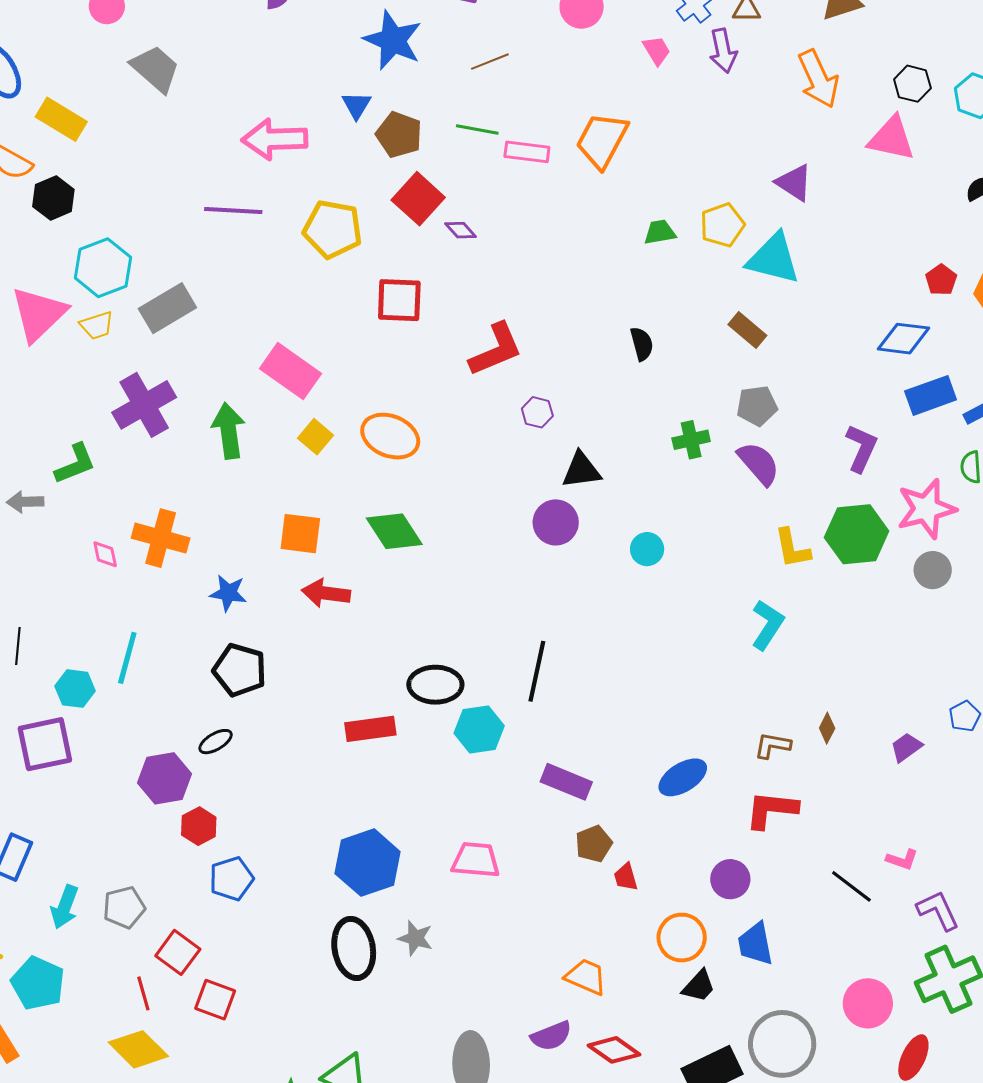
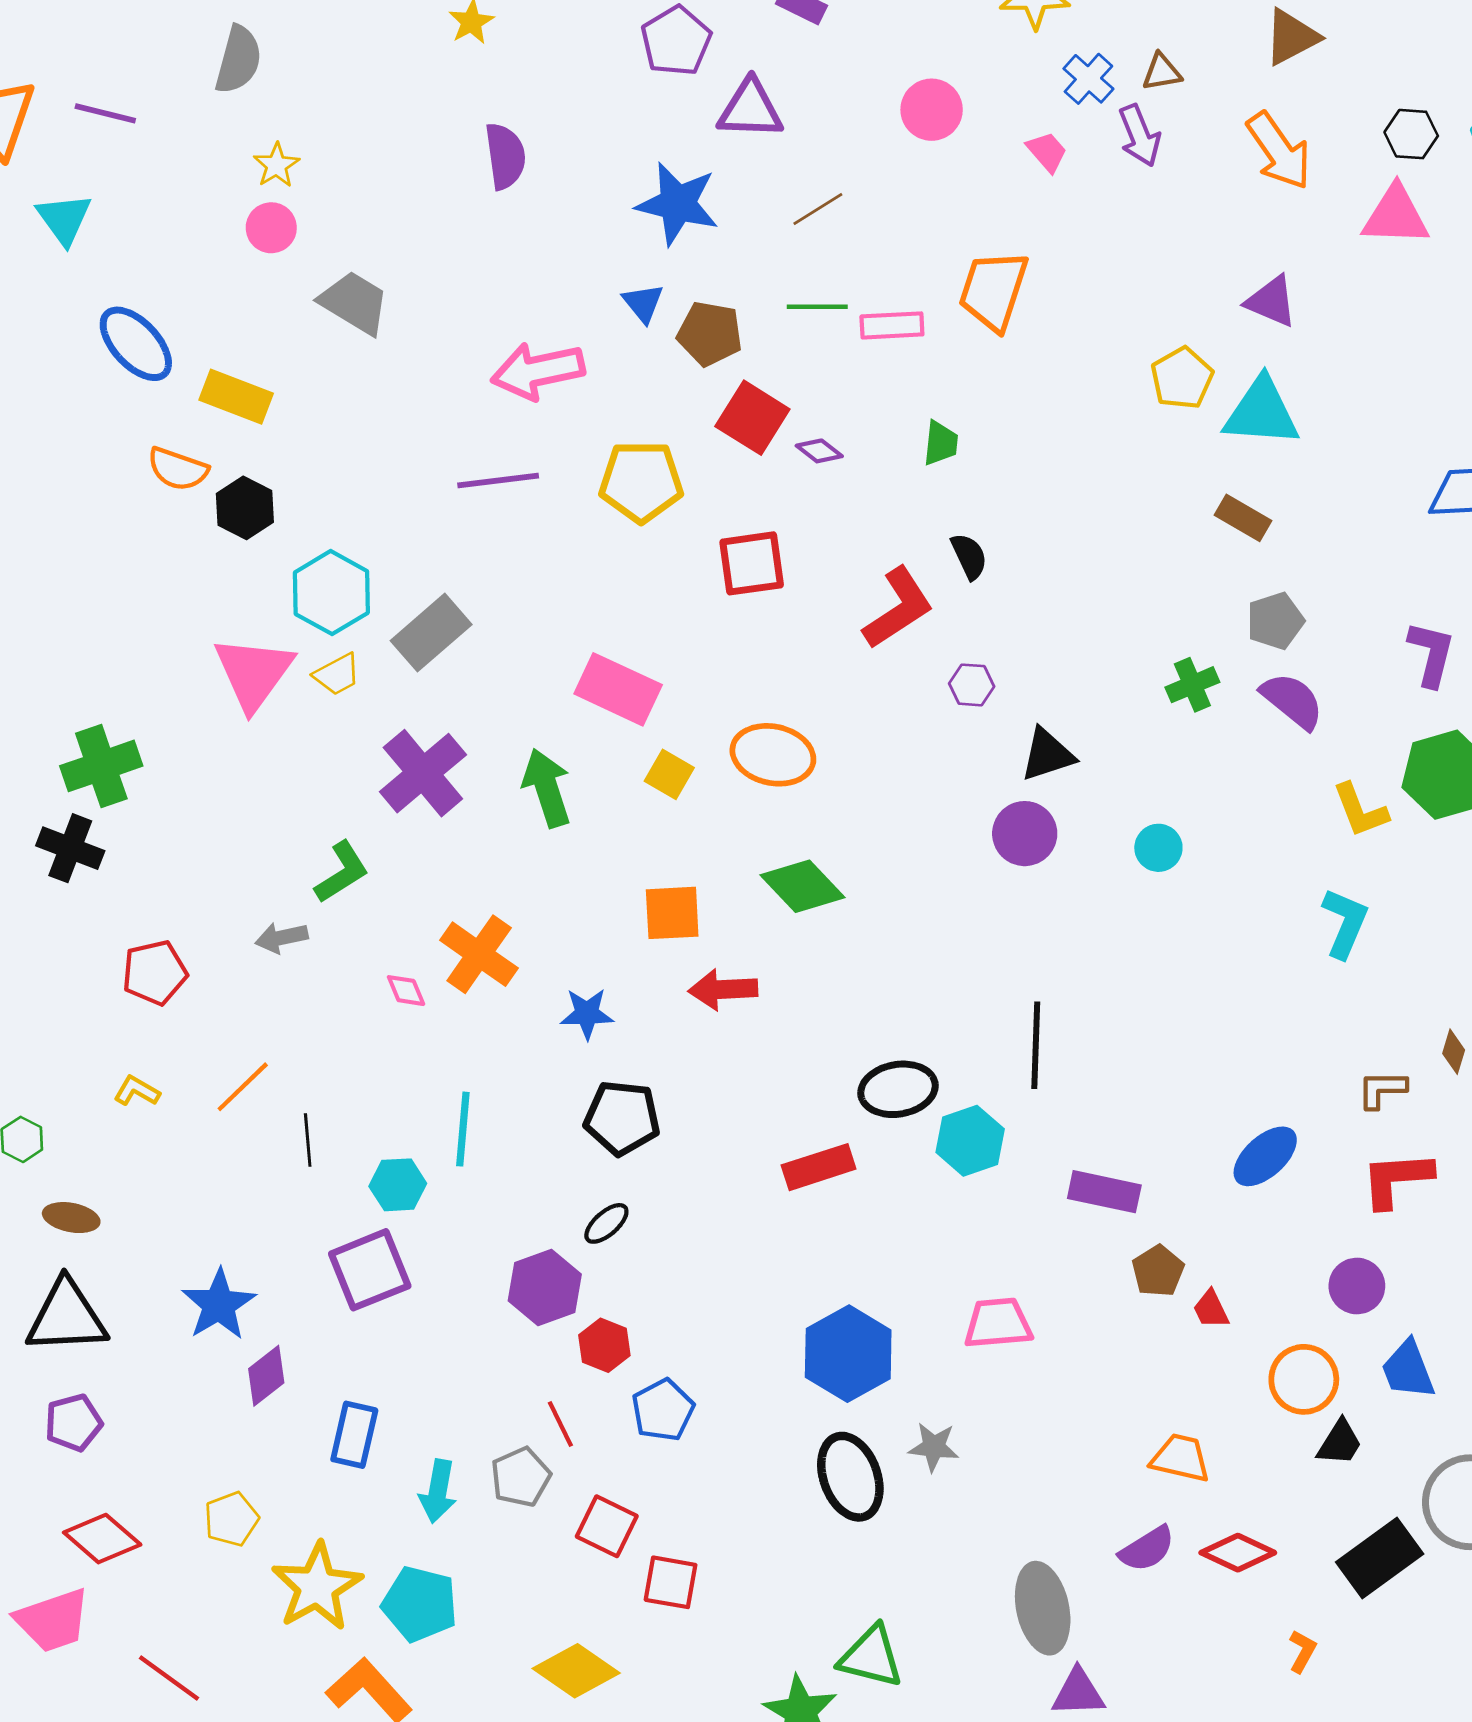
green trapezoid: (660, 232) -> (941, 443), moved, turned 116
black semicircle: (642, 344) -> (969, 556), moved
orange cross: (161, 538) -> (479, 954), turned 30
red line: (143, 993) -> (560, 1424), moved

